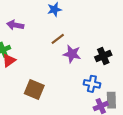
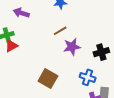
purple star: (72, 54) -> (72, 47), turned -30
brown square: (34, 89) -> (48, 79), moved

